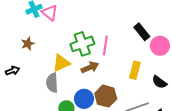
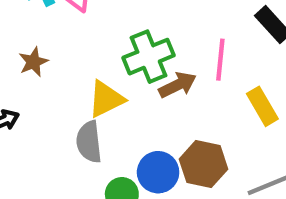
pink line: (105, 45) -> (220, 60), moved
brown arrow: (90, 67) -> (178, 85), moved
yellow rectangle: (135, 70) -> (262, 106), turned -42

